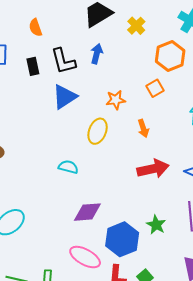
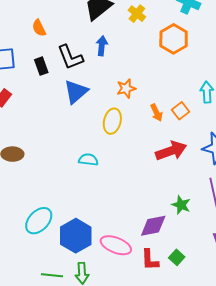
orange square: (155, 88) -> (181, 111), moved
purple diamond: (87, 212) -> (153, 226), moved
blue hexagon: (122, 239) -> (76, 236), moved

